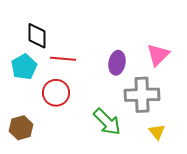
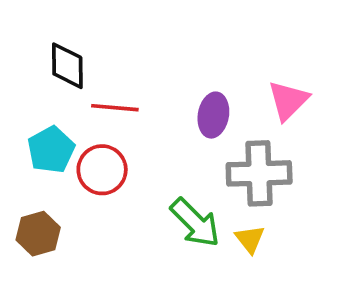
cyan pentagon: (24, 67) -> (51, 150), moved
yellow triangle: (157, 132) -> (250, 239), moved

